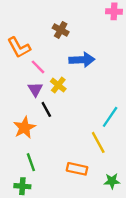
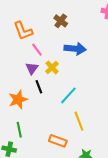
cyan line: (110, 117) -> (68, 95), moved

